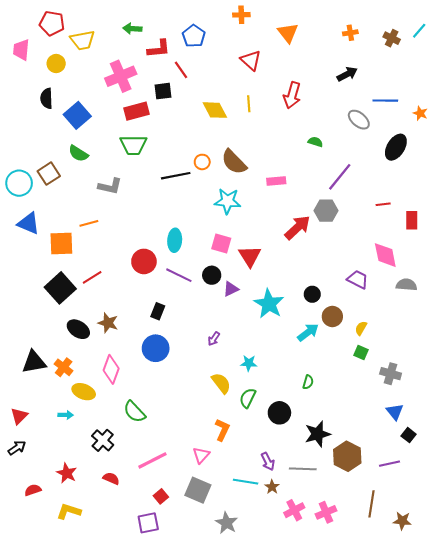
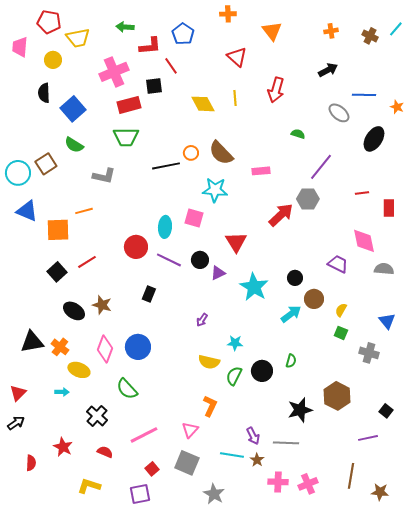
pink square: (221, 243) -> (194, 218), moved
black square: (60, 288) -> (57, 272), size x0.7
blue circle: (156, 348) -> (138, 347), moved
yellow semicircle: (221, 383) -> (209, 362), turned 140
blue triangle: (395, 412) -> (387, 321), moved
black circle: (279, 413) -> (262, 371), moved
brown hexagon: (347, 456) -> (337, 396), moved
red semicircle: (33, 490) -> (31, 463), turned 112
pink cross: (294, 510) -> (278, 482), turned 30
yellow L-shape: (69, 511) -> (89, 486), moved

